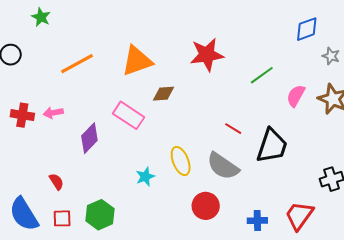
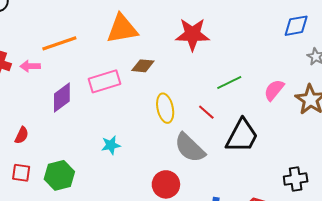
orange line: (77, 64) -> (59, 43), moved
green line: (262, 75) -> (229, 82), moved
pink rectangle: (128, 115) -> (104, 81), turned -60
yellow ellipse: (181, 161) -> (165, 108), moved
red semicircle: (56, 182) -> (22, 135), turned 48

